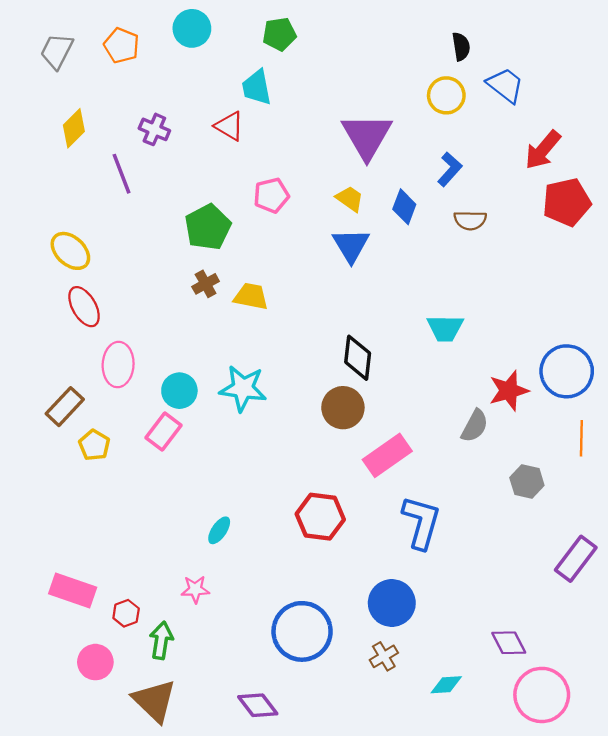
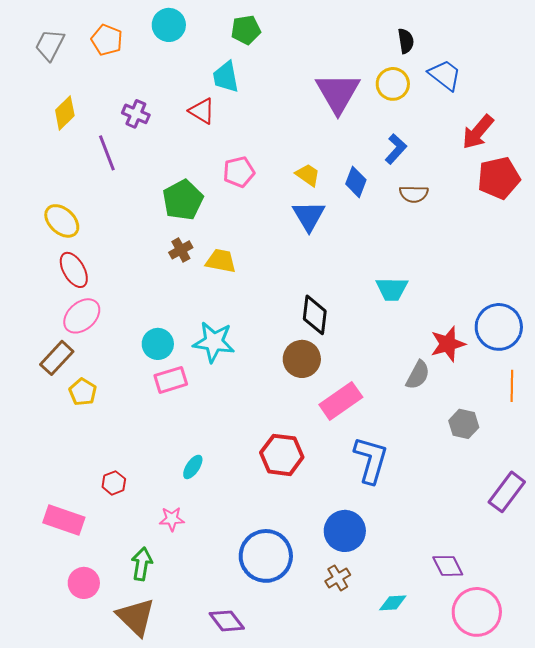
purple triangle: (367, 136) -> (338, 93), moved
pink ellipse: (118, 365) -> (82, 316), moved, turned 45
pink rectangle: (164, 432) -> (171, 380), moved, turned 36
red hexagon: (126, 613) -> (114, 483), moved

